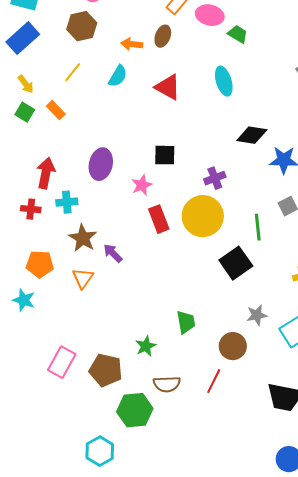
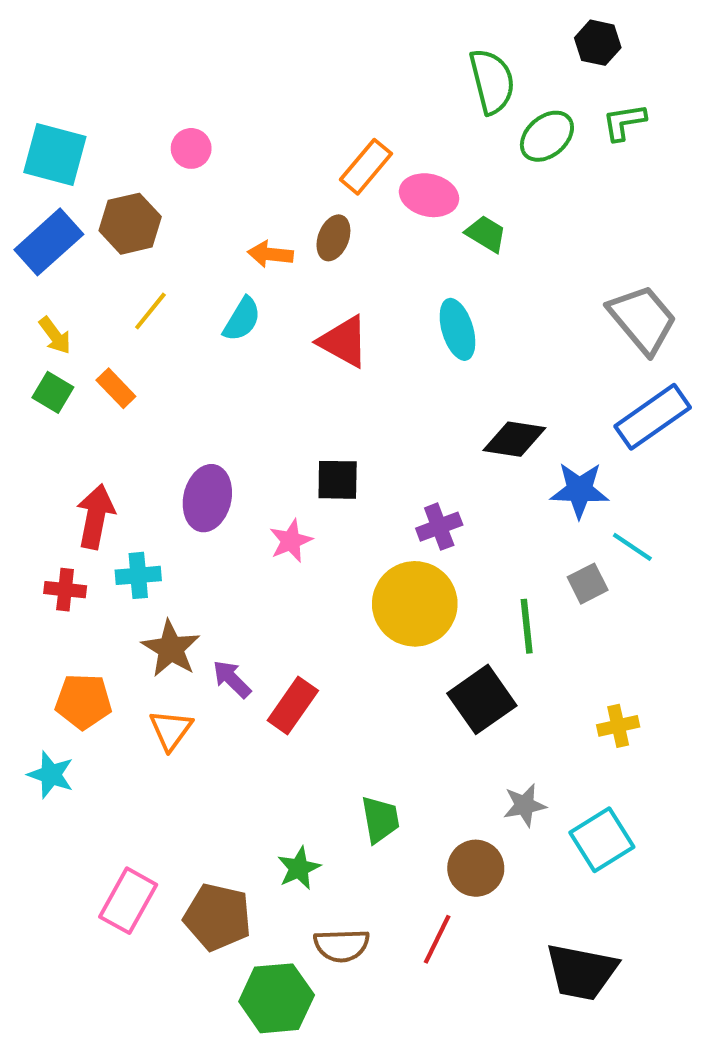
brown hexagon: (82, 26) -> (130, 224), moved
red rectangle: (159, 219) -> (293, 706), moved, turned 56

